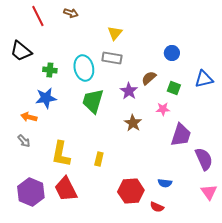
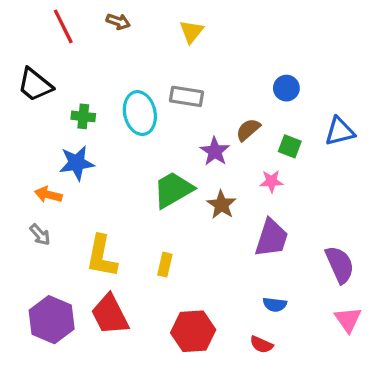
yellow triangle: (115, 33) -> (191, 31), moved
green trapezoid: (93, 101) -> (173, 190), moved, turned 44
purple trapezoid: (181, 135) -> (271, 238), moved
red hexagon: (131, 191) -> (193, 331), moved

